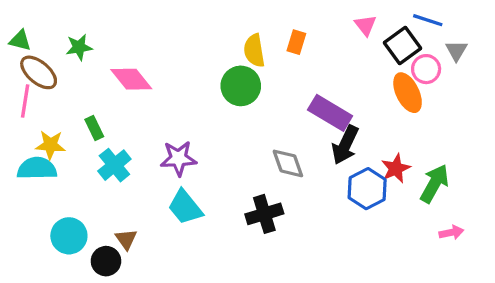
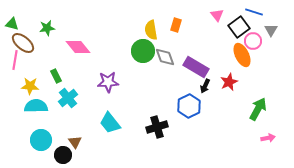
black arrow: (345, 145) -> (205, 86), size x0.6
purple star: (178, 158) -> (108, 82), moved
gray diamond: (288, 163) -> (165, 57), moved
cyan semicircle: (37, 168) -> (36, 106), moved
red star: (396, 168) -> (229, 82), moved
blue hexagon: (367, 189) -> (189, 106), moved

